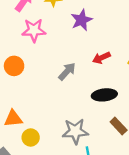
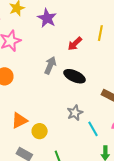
black ellipse: (104, 95) -> (75, 76), moved, turned 50
gray star: (75, 131) -> (75, 113), size x0.7

